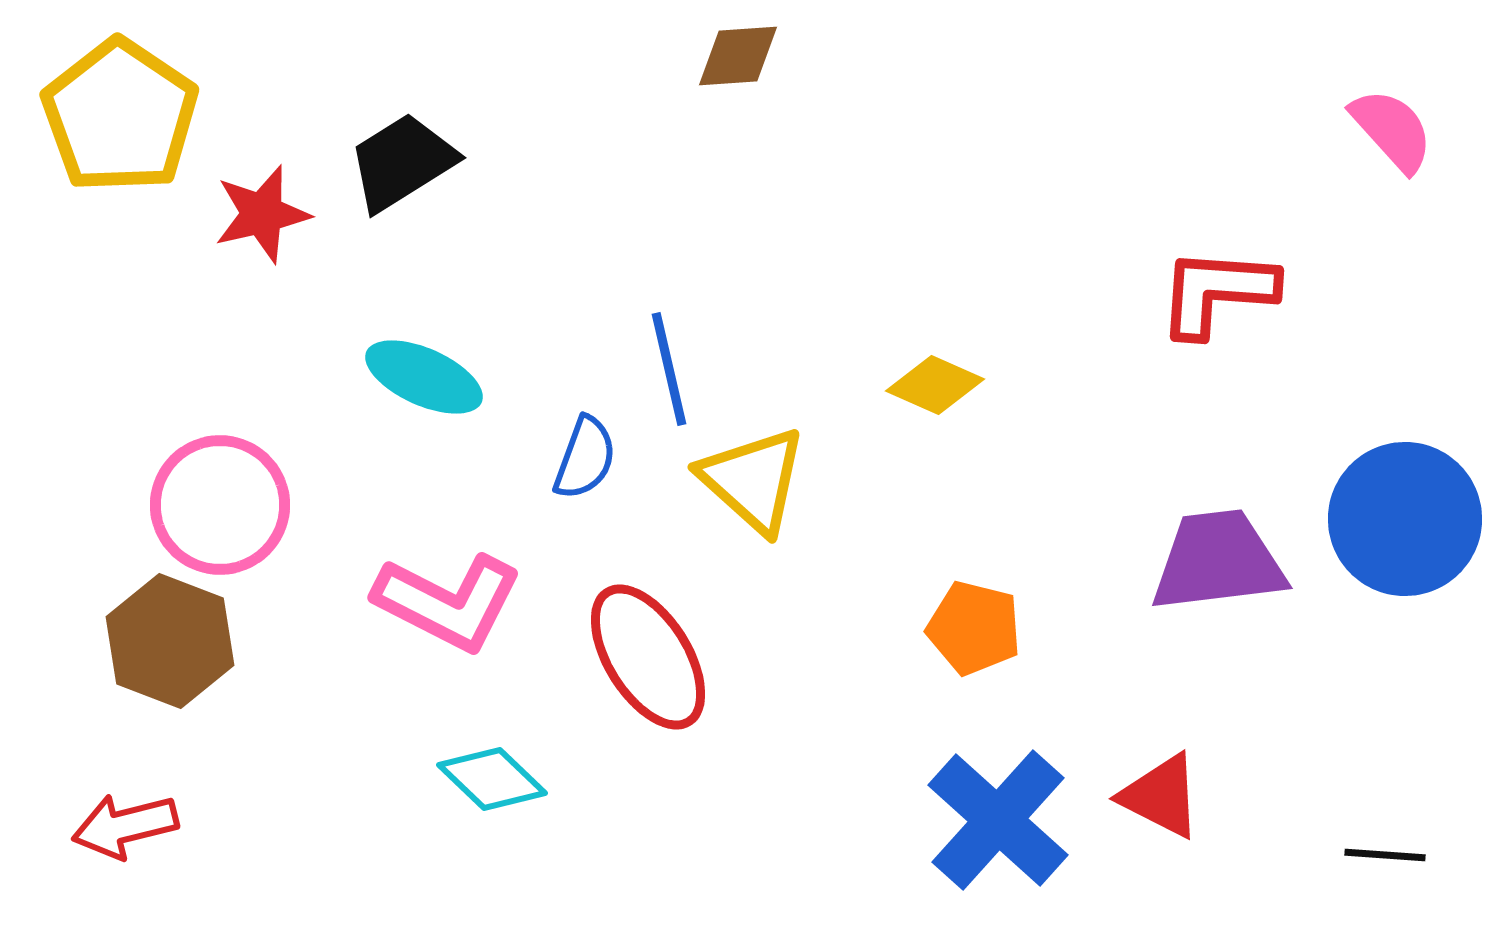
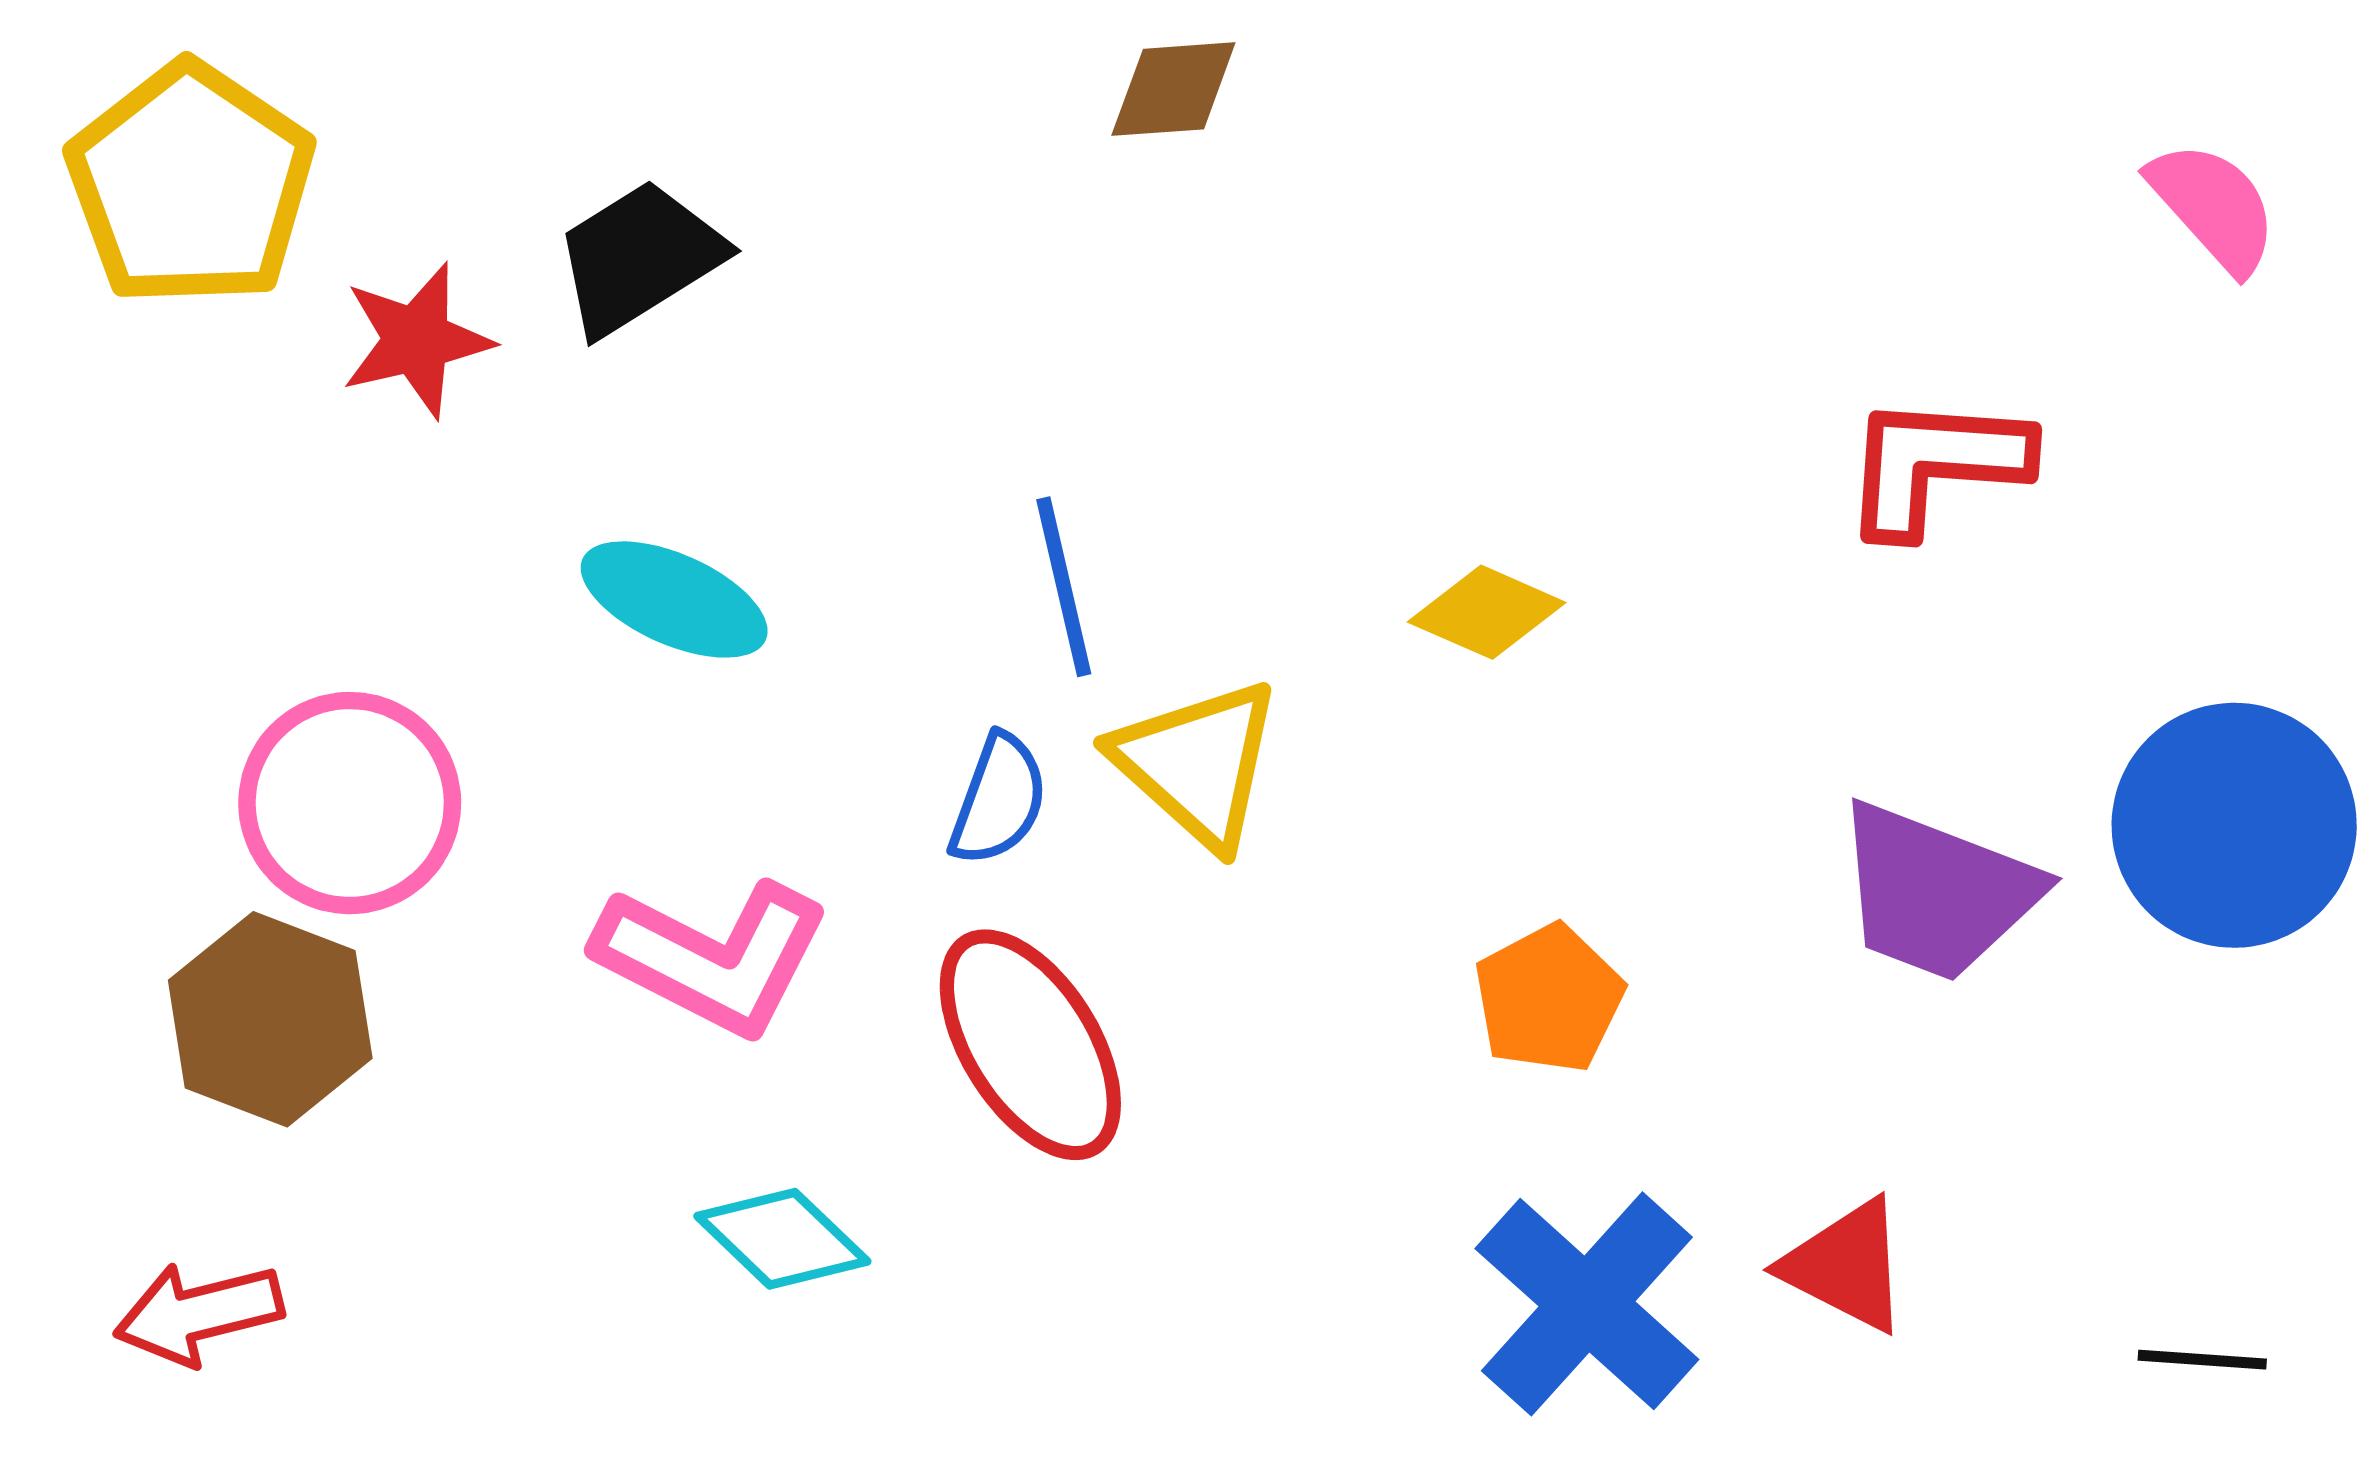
blue semicircle: (585, 458) -> (999, 800), moved
purple trapezoid: (1218, 561) -> (1937, 892), turned -152
orange pentagon: (974, 628) -> (1549, 999), turned 30

